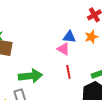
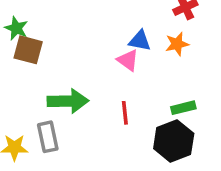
red line: (68, 72) -> (125, 113), moved

